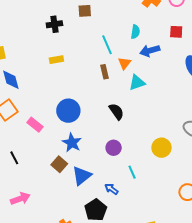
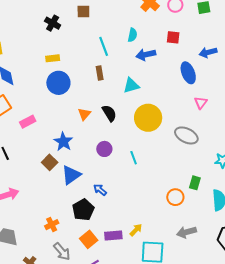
black cross: (54, 24) -> (53, 23), turned 35
orange triangle: (124, 63) -> (84, 114), moved
blue circle: (68, 111) -> (58, 83), moved
pink rectangle: (35, 125) -> (28, 122), turned -70
yellow circle: (161, 148) -> (148, 118), moved, size x1.4
cyan line: (132, 172) -> (134, 158), moved

